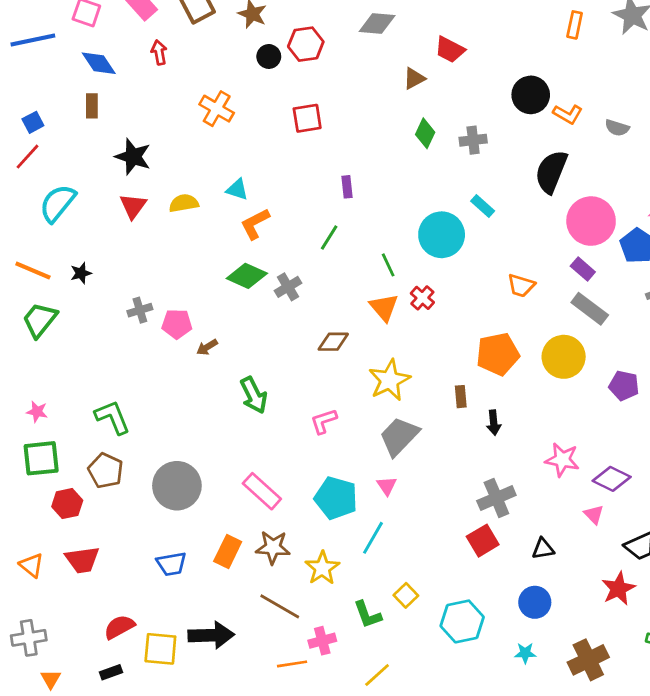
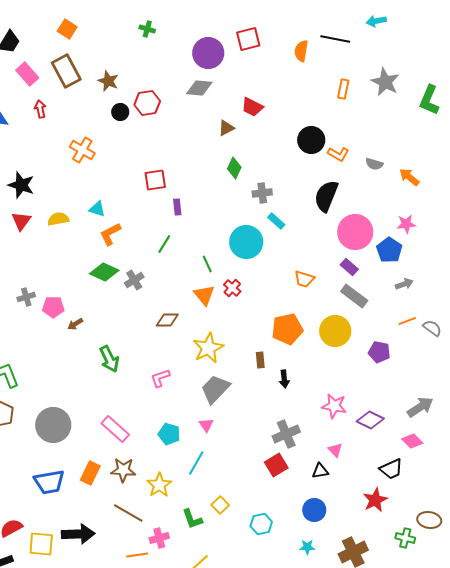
red square: (307, 118) -> (155, 180), moved
gray cross: (473, 140) -> (262, 193), moved
cyan pentagon: (336, 498) -> (169, 434), size x0.7
pink triangle: (594, 515) -> (335, 450), moved
blue trapezoid: (171, 564) -> (49, 482), size x1.4
cyan hexagon: (462, 621) -> (261, 524), size x0.7

